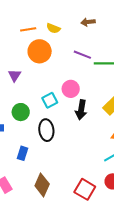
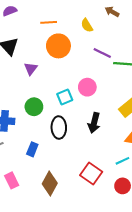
brown arrow: (88, 22) -> (112, 12), moved, turned 32
yellow semicircle: (53, 28) -> (87, 25), moved, turned 32
black arrow: (81, 110) -> (94, 123), moved
red square: (85, 189) -> (91, 174), moved

